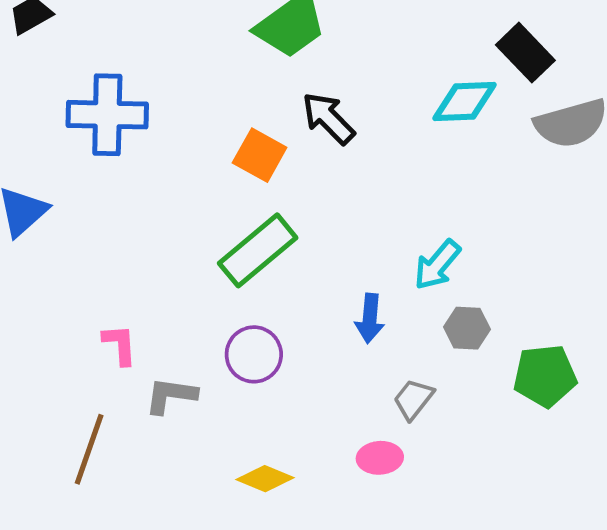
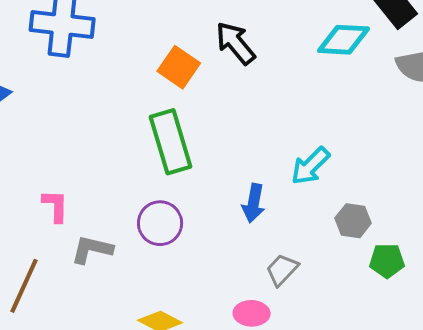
green rectangle: (258, 250) -> (170, 142), turned -72
gray hexagon: (467, 328) -> (353, 221), moved
green pentagon: (545, 376) -> (387, 261), size x0.7

